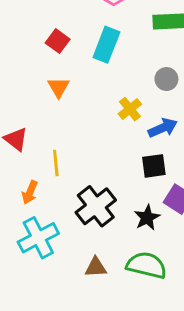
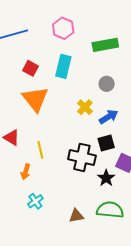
orange triangle: (59, 87) -> (35, 99), size x1.8
black cross: (96, 206) -> (82, 157), moved, turned -32
cyan cross: (38, 238) -> (35, 201), size x0.6

